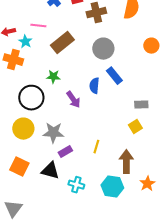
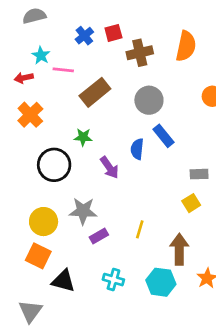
cyan star: (25, 42) -> (41, 55), moved
orange cross: (13, 60) -> (30, 115), turned 30
yellow circle: (23, 129) -> (44, 222), moved
black triangle: (50, 171) -> (63, 281), moved

